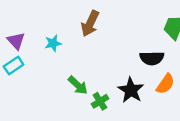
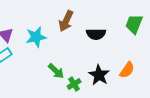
cyan star: (53, 43) -> (36, 37), size x1.5
black semicircle: (152, 58) -> (96, 34), moved

